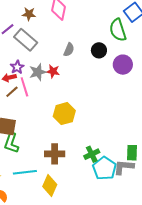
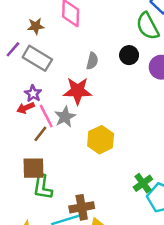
red star: (53, 71) -> (78, 91), size x1.6
gray star: (38, 72) -> (65, 117), moved
brown line: (12, 92) -> (40, 134), moved
brown cross: (55, 154) -> (82, 207), moved

